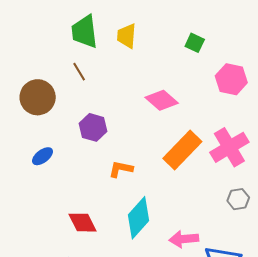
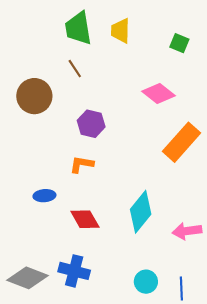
green square: (195, 43) -> (179, 43), moved
blue ellipse: (42, 156) -> (44, 196), moved, turned 35
orange L-shape: (121, 169) -> (82, 164), moved

